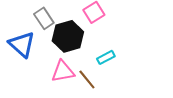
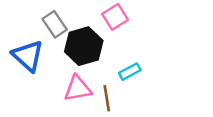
brown line: (87, 79) -> (107, 98), turned 30

